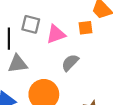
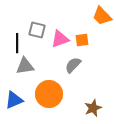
orange square: (85, 28) -> (82, 40), moved

